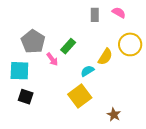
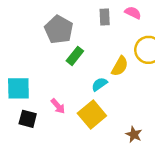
gray pentagon: (33, 41) -> (59, 30), moved
pink arrow: (52, 59) -> (58, 106), moved

